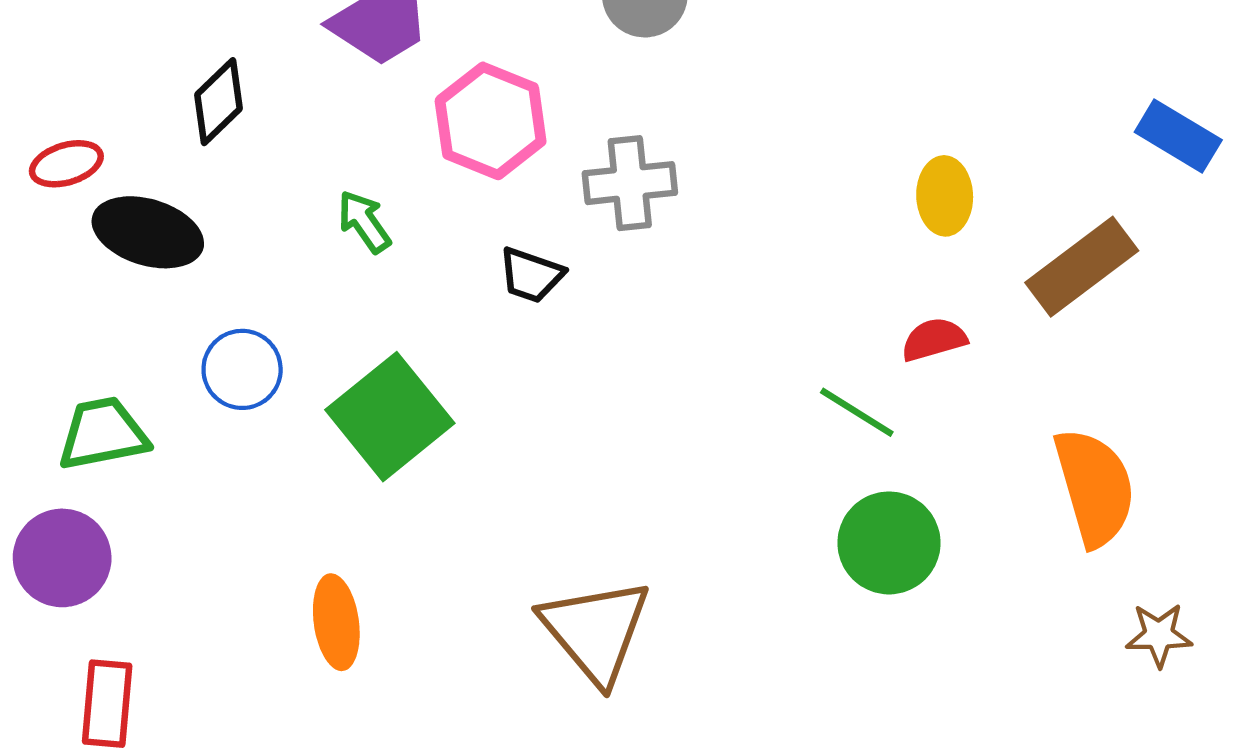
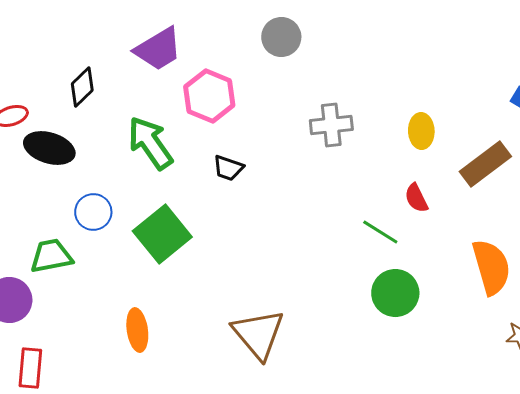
gray cross: (630, 183) -> (331, 125), moved
green arrow: (364, 222) -> (150, 143), size x1.8
red semicircle: (934, 339) -> (416, 198), turned -100
green trapezoid: (103, 434) -> (51, 256), moved

